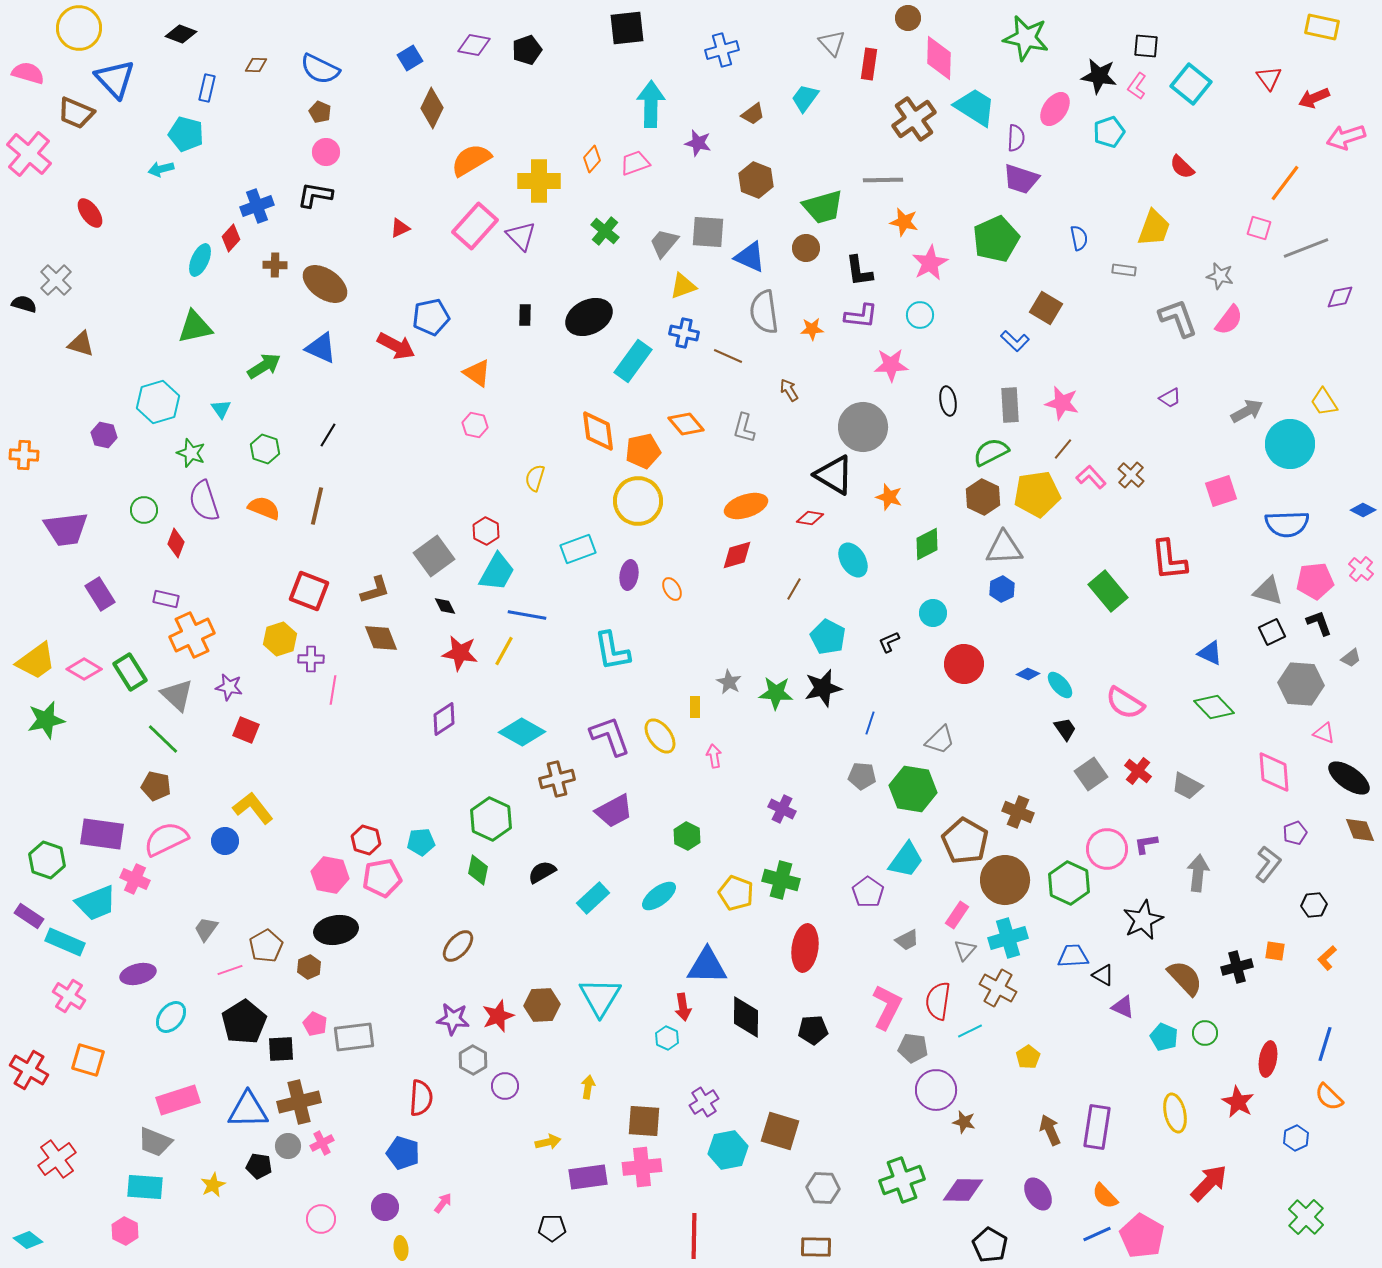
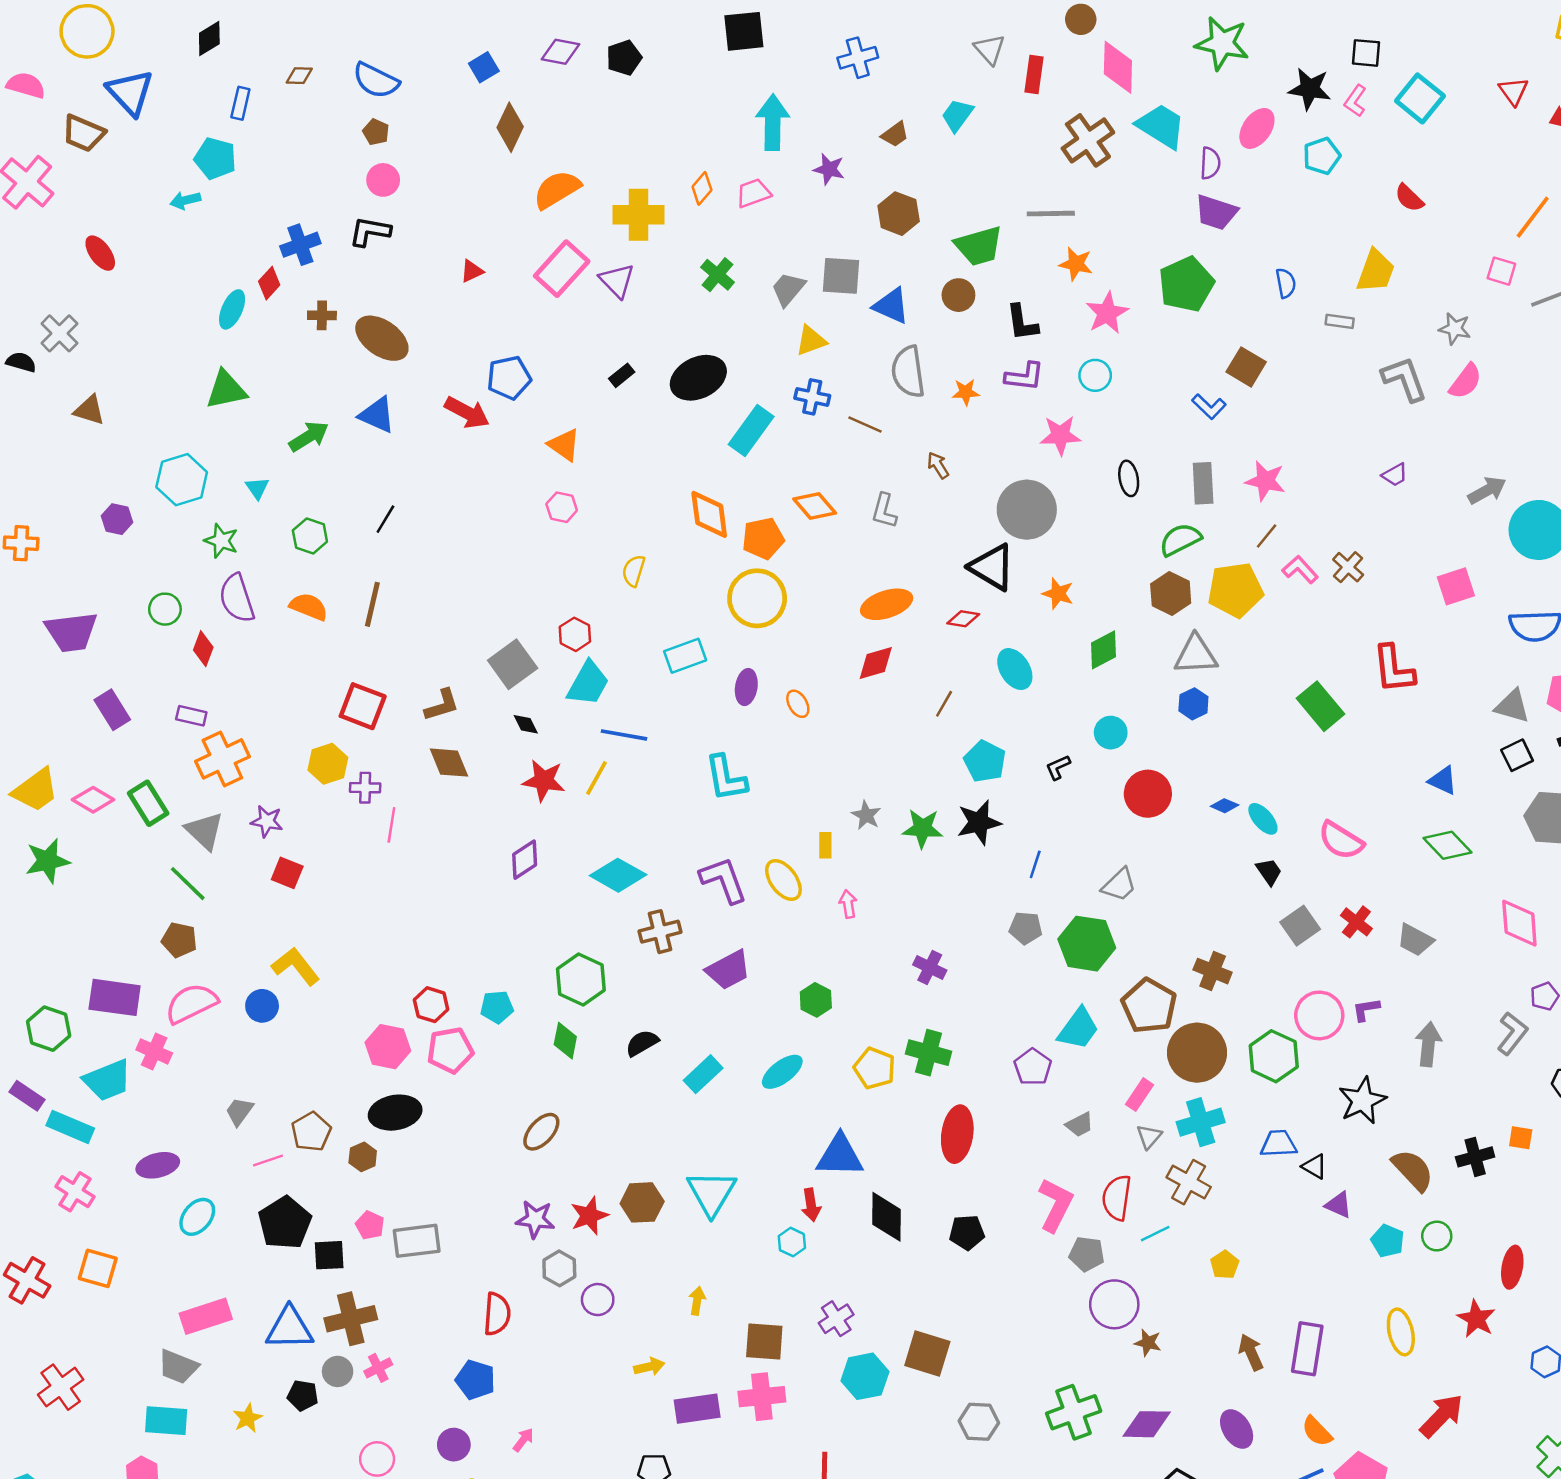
black diamond: (181, 34) -> (209, 39), turned -52
black rectangle: (525, 315) -> (622, 375), turned 50

